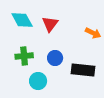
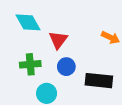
red triangle: (50, 24) -> (58, 40), moved

